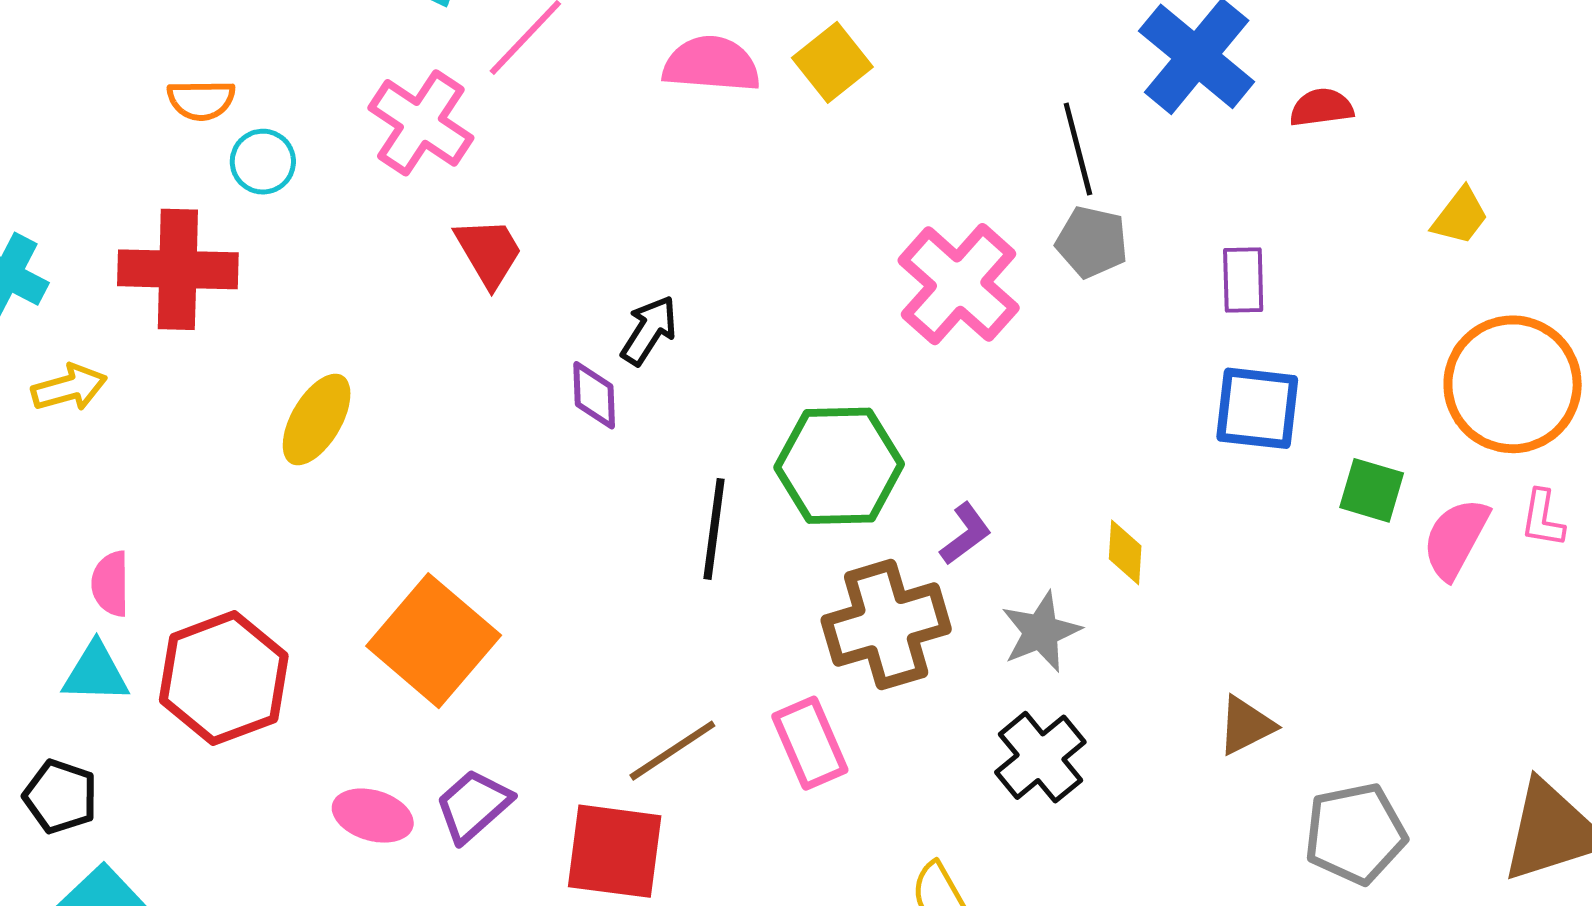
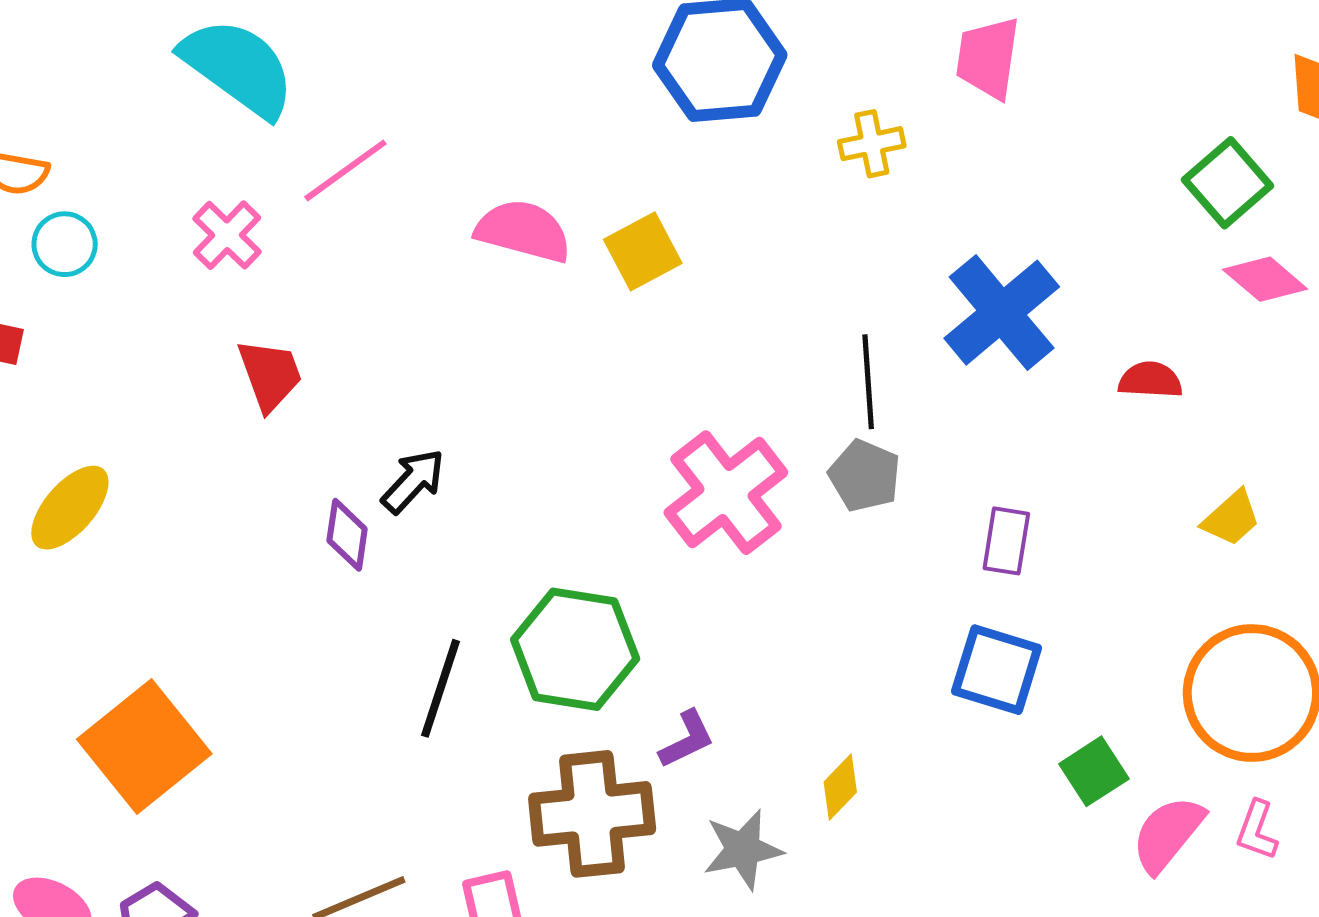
red semicircle: (1321, 108) -> (1150, 380), moved
pink cross: (421, 123) -> (227, 235), size x0.7
green square: (1372, 490) -> (1094, 771), turned 30
yellow diamond: (1125, 552) -> (840, 787), turned 30

